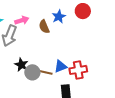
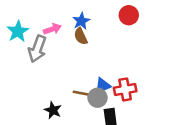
blue star: (59, 17) -> (81, 21), moved
black star: (21, 65) -> (53, 110), moved
gray circle: (32, 72) -> (98, 98), moved

